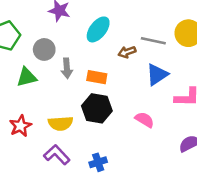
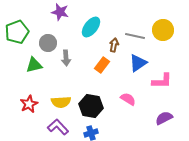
brown arrow: (127, 52) -> (114, 45), turned 120
orange rectangle: (97, 77) -> (102, 65), moved, turned -63
black hexagon: (97, 108) -> (91, 106), moved

